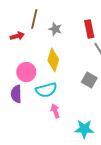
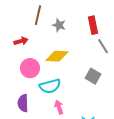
red arrow: (17, 36) -> (21, 41), moved
yellow diamond: (53, 60) -> (57, 56), turned 75
purple semicircle: (16, 94) -> (23, 103), moved

